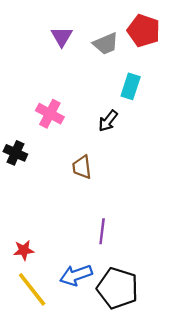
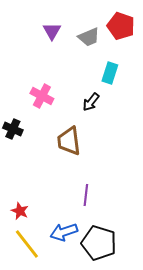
brown trapezoid: (82, 167) -> (69, 141), size x1.4
red star: (24, 250) -> (20, 211), turned 30

